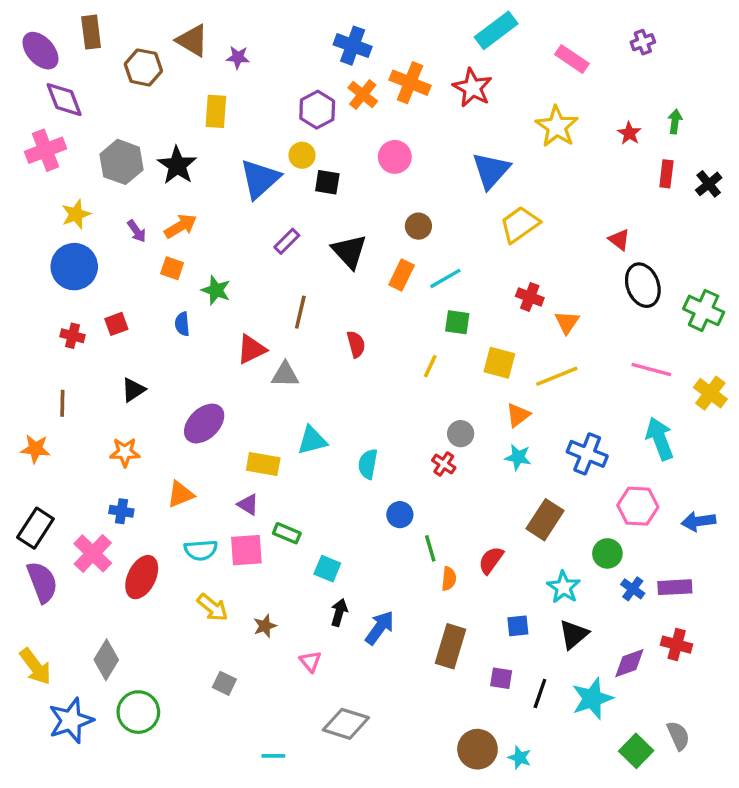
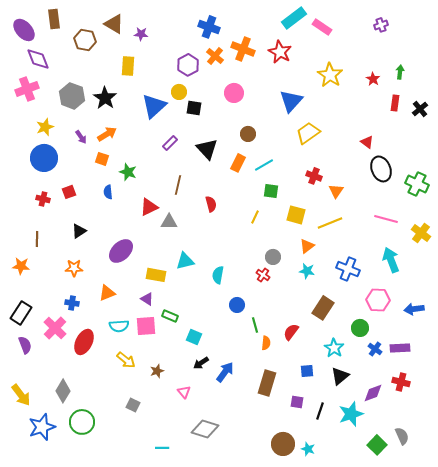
pink rectangle: (572, 59) -> (322, 27), moved
purple semicircle: (42, 582) -> (25, 345), size x0.7
black arrow: (339, 612) -> (201, 363), turned -140

